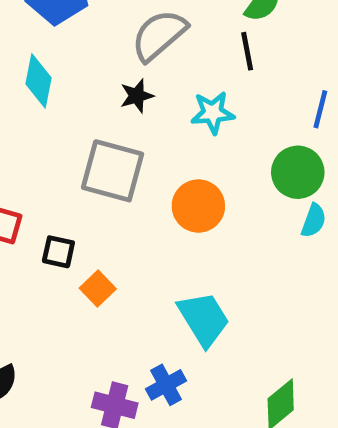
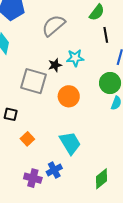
black line: (247, 51) -> (106, 35), moved
black star: (137, 96) -> (55, 65), moved
orange square: (98, 288) -> (27, 139), moved

